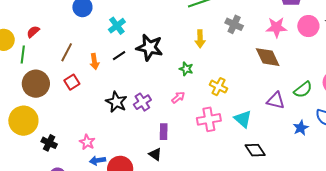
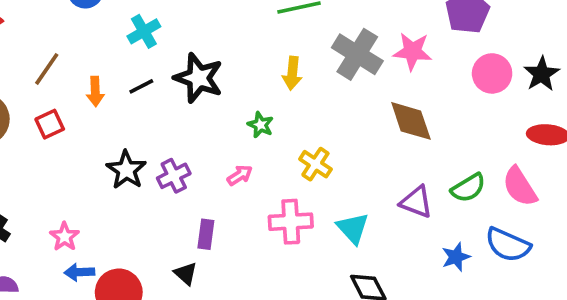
gray cross: (234, 24) -> (357, 54), size x1.5
pink star: (276, 27) -> (412, 51), moved

